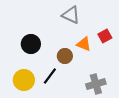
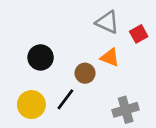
gray triangle: (71, 15) -> (107, 22), moved
red square: (105, 36) -> (139, 34), moved

